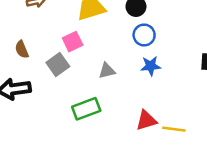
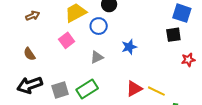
blue circle: (144, 35) -> (99, 26), moved
gray square: (58, 65) -> (60, 90), moved, turned 30
yellow line: (174, 129) -> (156, 91), turned 30

